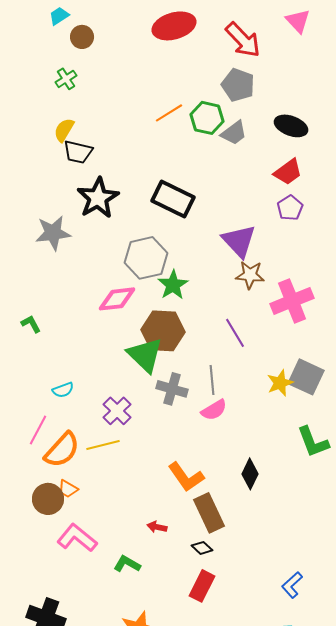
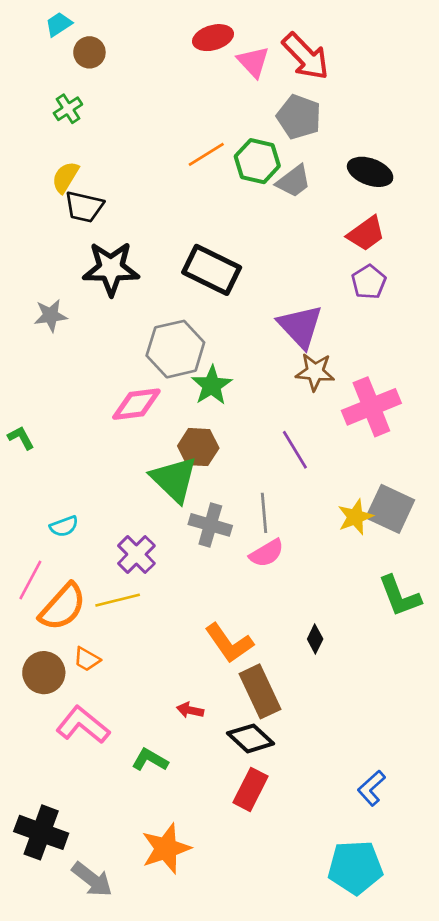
pink triangle: (298, 21) -> (253, 62), moved
red ellipse: (174, 26) -> (213, 38), size x0.7
black star: (98, 198) -> (111, 269), turned 30
gray star: (53, 233) -> (51, 316), size x0.7
brown hexagon: (163, 331) -> (198, 447), size x0.7
black diamond: (250, 474) -> (315, 639), size x0.7
orange trapezoid: (68, 489) -> (87, 659), moved
black diamond: (202, 548) -> (251, 738), size x1.6

